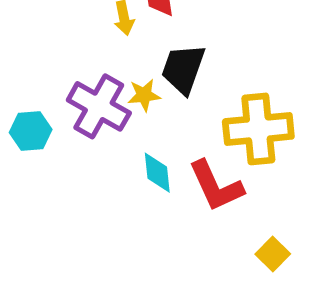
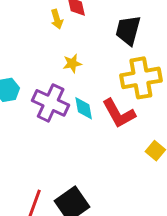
black trapezoid: (183, 69) -> (128, 30), moved
purple cross: (99, 106) -> (51, 103), moved

